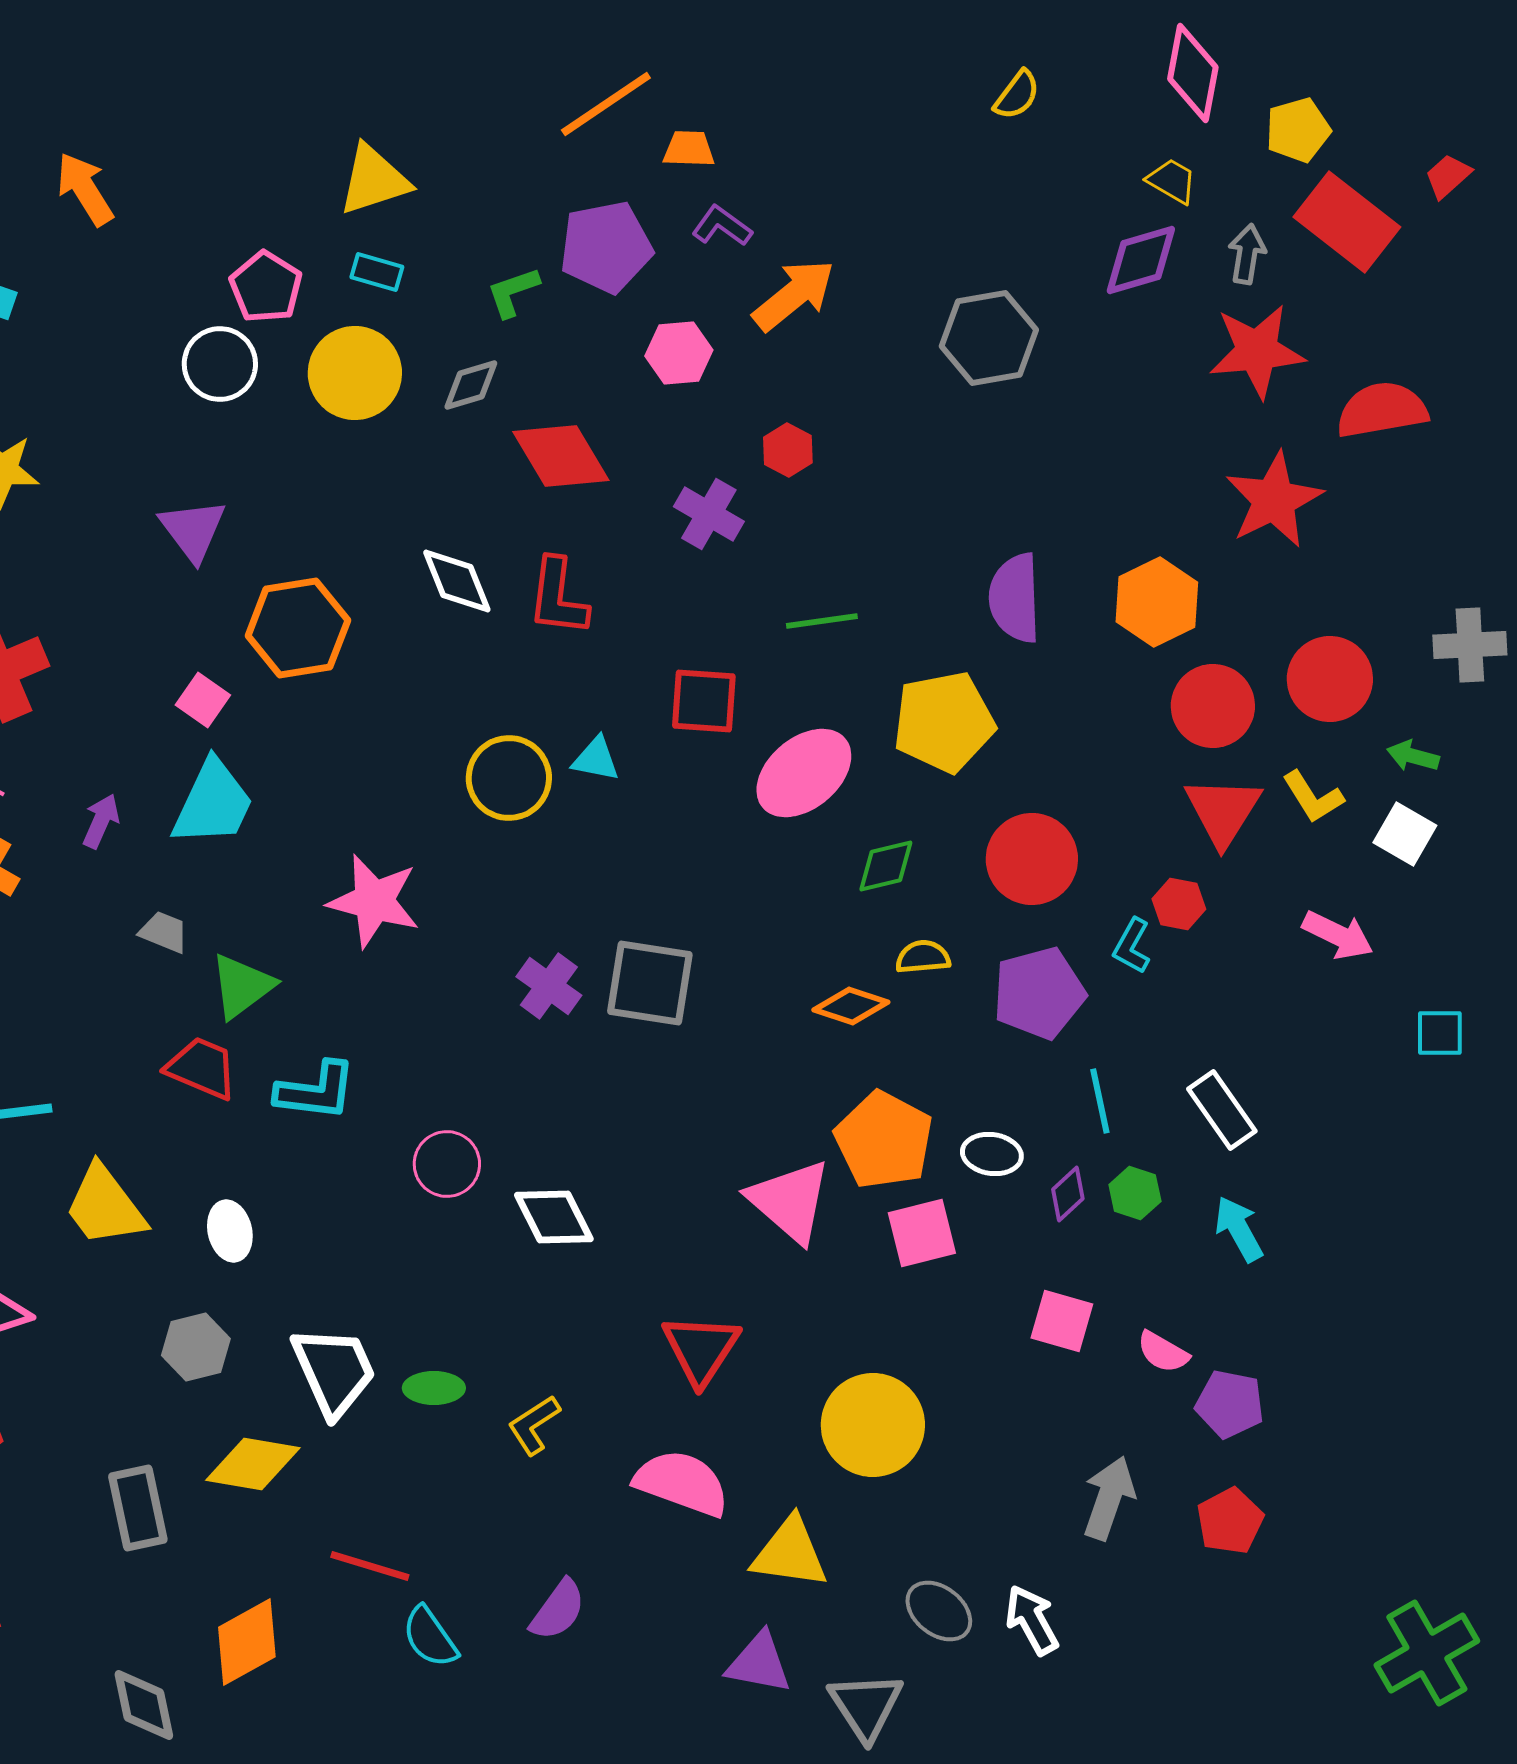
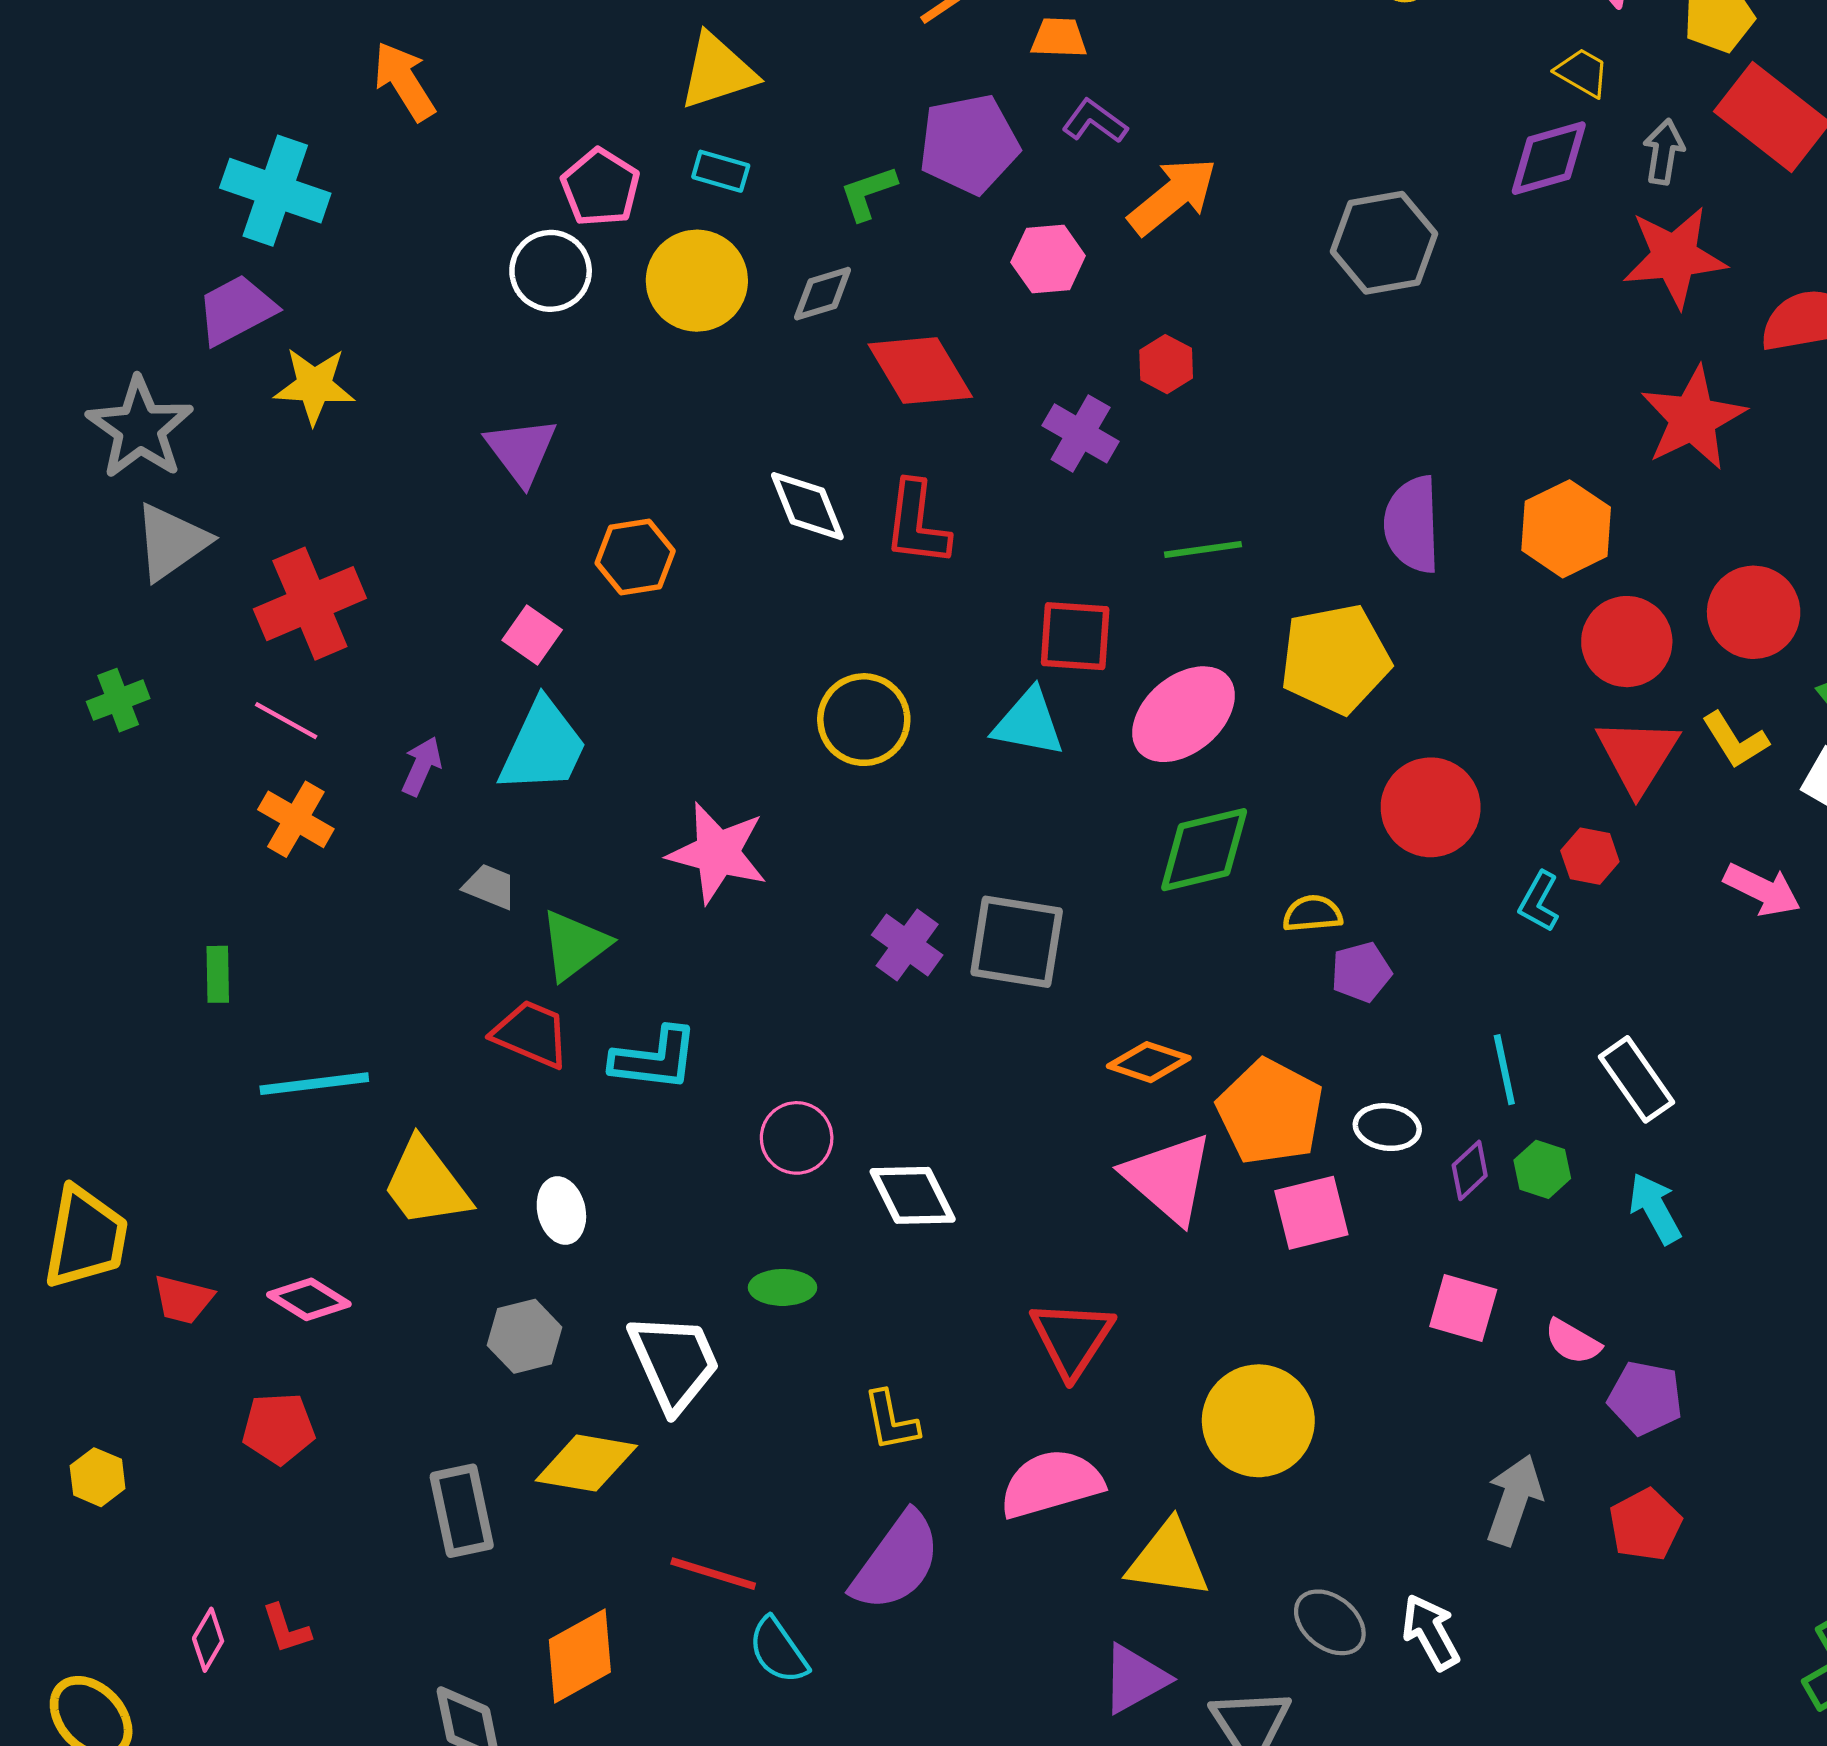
orange hexagon: (298, 628) -> (635, 557), size x0.7
cyan triangle: (596, 759) -> (1029, 723), moved, size x1.4
green diamond: (886, 866) -> (1204, 850), moved, size x1.5
purple pentagon: (1039, 993) -> (1361, 972), moved, size x0.6
orange diamond: (851, 1006) -> (1149, 1062), moved
green ellipse: (434, 1388) -> (783, 1287), moved
yellow L-shape: (534, 1425) -> (891, 1421), turned -68
pink semicircle: (682, 1483) -> (1051, 1484), turned -36
purple semicircle: (558, 1610) -> (896, 1562), moved, size x1.5
purple triangle: (759, 1663) -> (1135, 1679), turned -40

